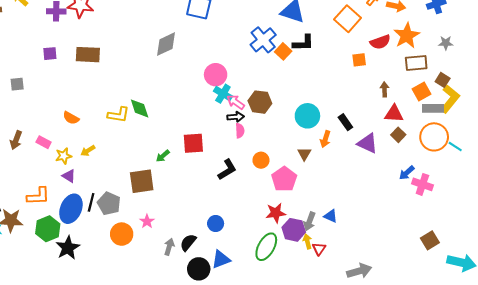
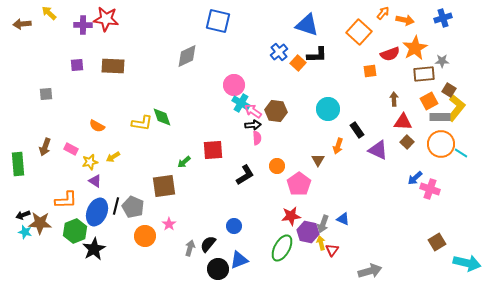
blue cross: (263, 40) -> (279, 52), size x0.7
gray star: (446, 43) -> (442, 61), moved
cyan circle: (307, 116) -> (328, 109), moved

